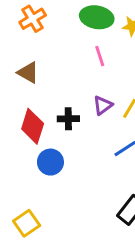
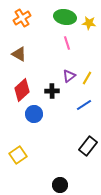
black cross: (68, 119) -> (52, 91), moved
red diamond: (33, 126) -> (22, 90), turned 30

